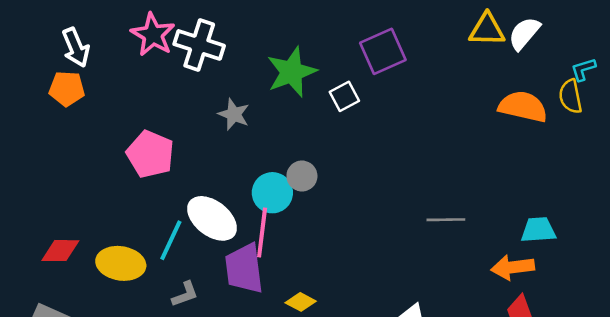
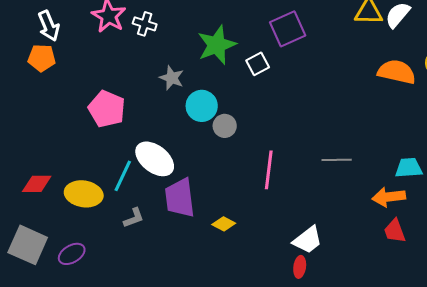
white cross: (199, 45) -> (145, 24), size x0.6
cyan circle: (272, 193) -> (202, 106), moved
pink line: (262, 233) -> (269, 170), moved

